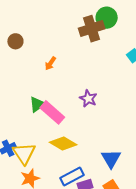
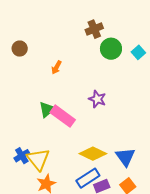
green circle: (107, 18) -> (111, 49), moved
brown cross: (92, 29) -> (94, 29), size x0.7
yellow diamond: (63, 143) -> (93, 154), moved

